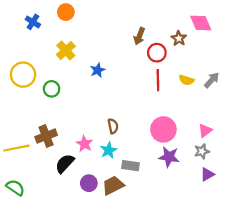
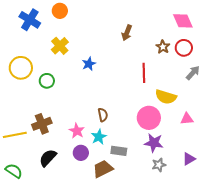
blue cross: (33, 22) -> (30, 20), size x1.5
brown star: (179, 38) -> (163, 47), moved
red circle: (157, 53) -> (184, 48), moved
yellow semicircle: (186, 80) -> (166, 97), moved, size x1.5
pink triangle: (205, 131) -> (187, 119), turned 32
gray star: (202, 151) -> (159, 165), moved
black semicircle: (65, 163) -> (48, 158), moved
purple circle: (89, 183) -> (81, 153), moved

